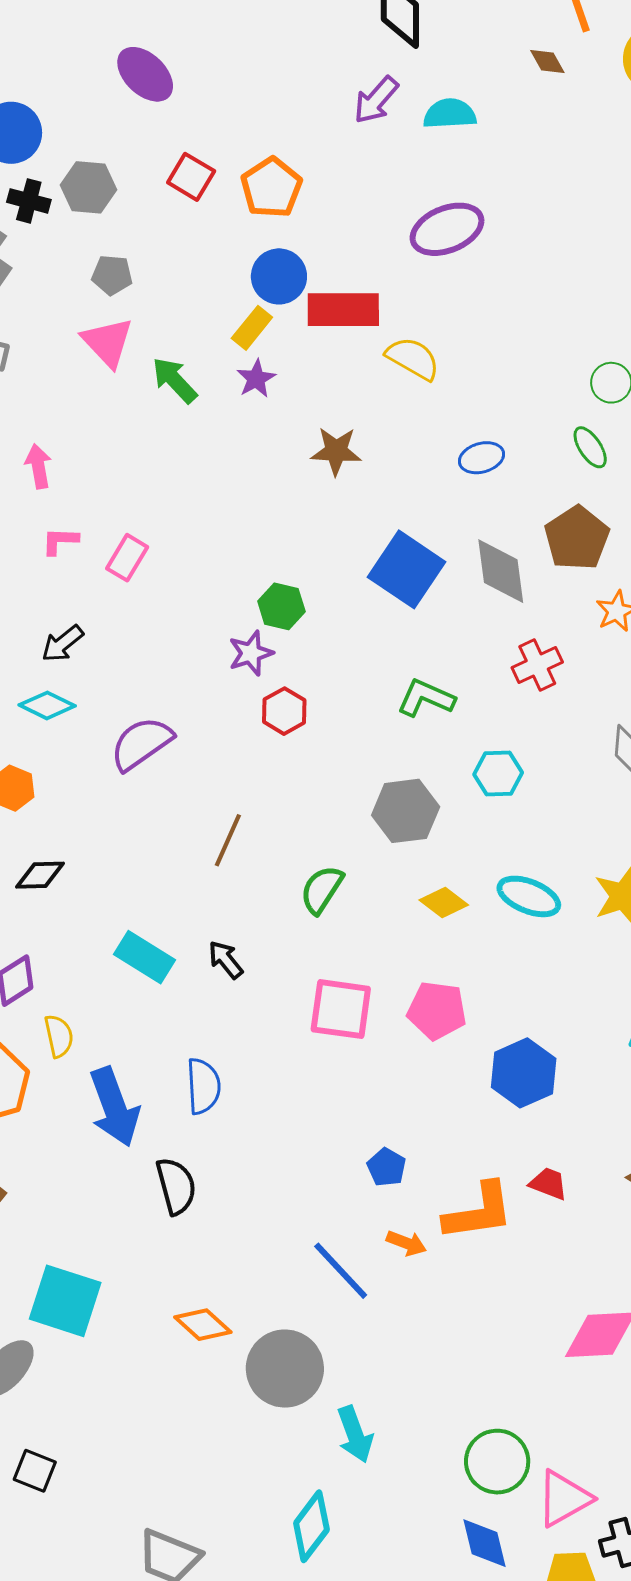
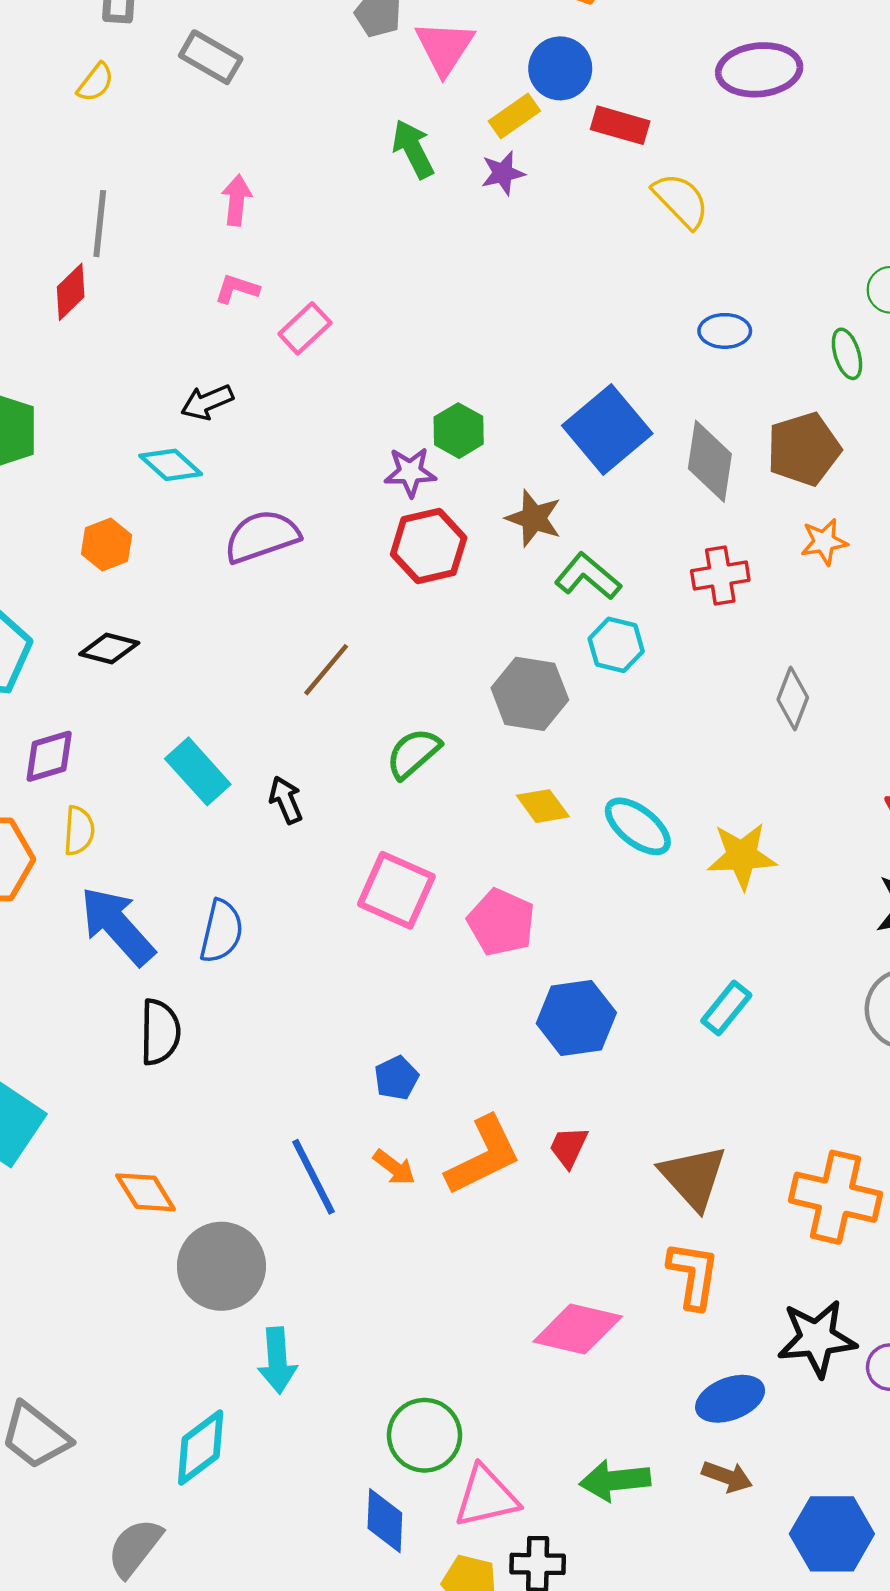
red rectangle: (343, 310) -> (620, 125), size x0.7
pink triangle: (108, 342) -> (445, 48), moved
brown star: (336, 451) -> (534, 518), moved
red hexagon: (284, 711) -> (429, 546), size x1.4
cyan hexagon: (498, 774) -> (616, 645), moved
blue arrow: (114, 1107) -> (117, 926), turned 142
red trapezoid: (548, 1184) -> (569, 1147), turned -102
orange L-shape: (479, 1212) -> (483, 1156), turned -34

